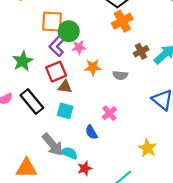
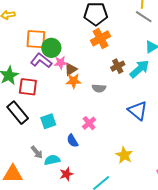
purple L-shape: (58, 45) -> (41, 61), turned 85
red square: (56, 72) -> (28, 87), moved, turned 30
brown triangle: (65, 87) -> (71, 69), moved, turned -40
cyan square: (65, 111) -> (48, 121), turned -35
gray arrow: (53, 145) -> (37, 152), size x0.6
cyan semicircle: (69, 153) -> (52, 160), turned -35

